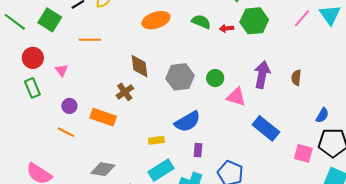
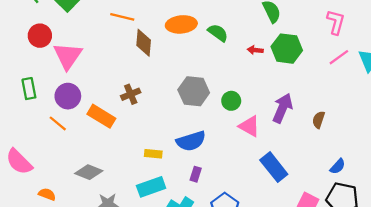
green semicircle: (201, 22) -> (218, 33), moved
orange line: (90, 40) -> (122, 17), moved
brown diamond: (139, 66) -> (144, 43), moved
pink triangle: (62, 70) -> (68, 56), size x2.0
green rectangle: (32, 88) -> (29, 89), moved
purple circle: (69, 106) -> (68, 96), size x1.5

